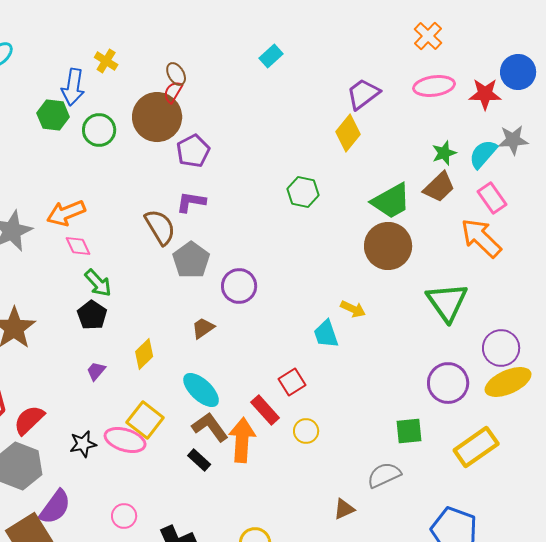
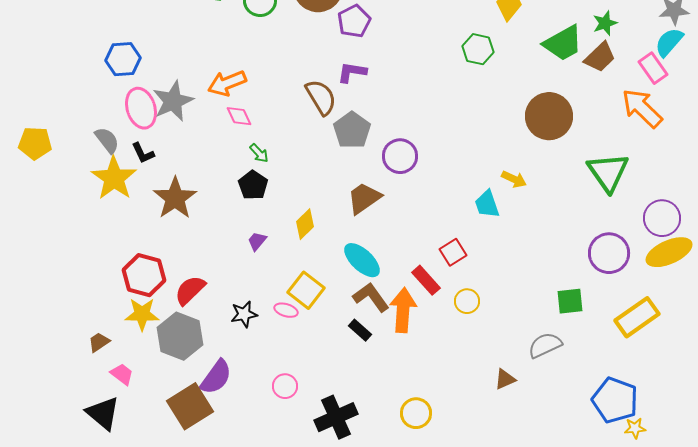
cyan semicircle: (483, 154) -> (669, 42), moved
green hexagon: (303, 192) -> (478, 49), moved
green trapezoid: (391, 201) -> (563, 43), moved
green arrow: (98, 283) -> (259, 153), size x0.7
brown trapezoid: (203, 328) -> (364, 198), size x1.5
pink ellipse: (125, 440) -> (286, 310), size x0.6

